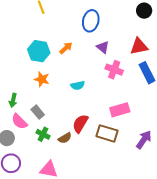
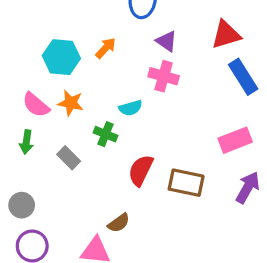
pink cross: (114, 70) -> (164, 76), moved
pink rectangle: (120, 110) -> (235, 140), moved
pink semicircle: (19, 122) -> (36, 105), moved
green cross: (43, 134) -> (105, 134), moved
brown semicircle: (65, 138) -> (119, 223), moved

